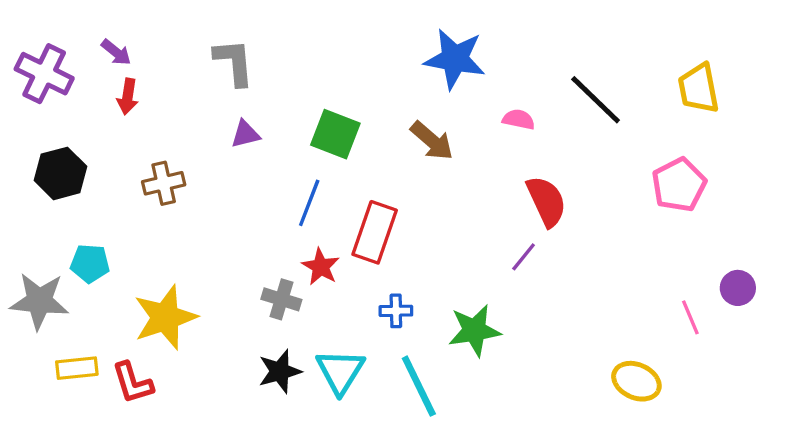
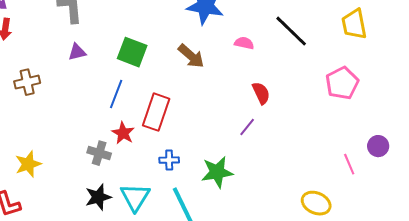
red semicircle: (546, 201) -> (261, 93), size x0.7
yellow star: (165, 317) -> (28, 164), size x0.7

